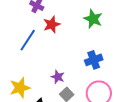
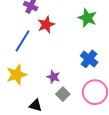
blue cross: (94, 60) -> (89, 59), turned -30
yellow star: (20, 88) -> (17, 75), moved

